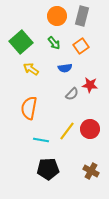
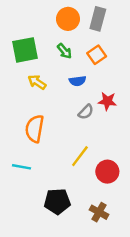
green square: (21, 42) -> (25, 50), turned 30
red circle: (90, 129) -> (107, 172), moved
cyan line: (41, 140) -> (21, 167), moved
brown cross: (91, 171) -> (99, 212), moved

